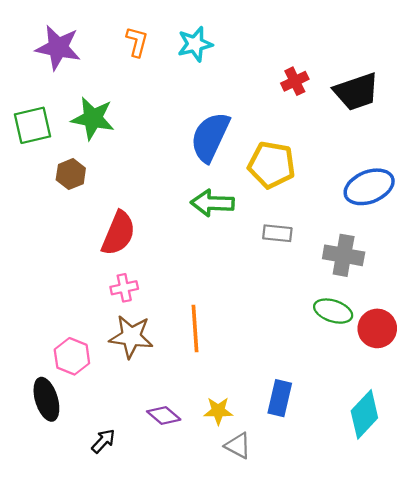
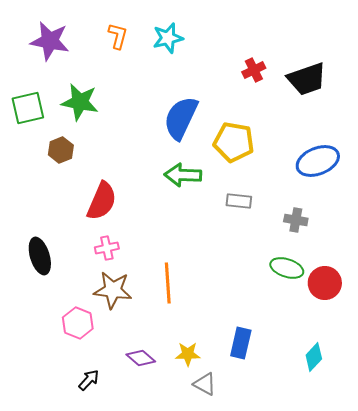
gray cross: (344, 255) -> (296, 220), size x0.7
pink hexagon: (72, 356) -> (78, 323), moved
black ellipse: (46, 399) -> (40, 256), moved
cyan diamond: (364, 414) -> (314, 357), size x0.7

